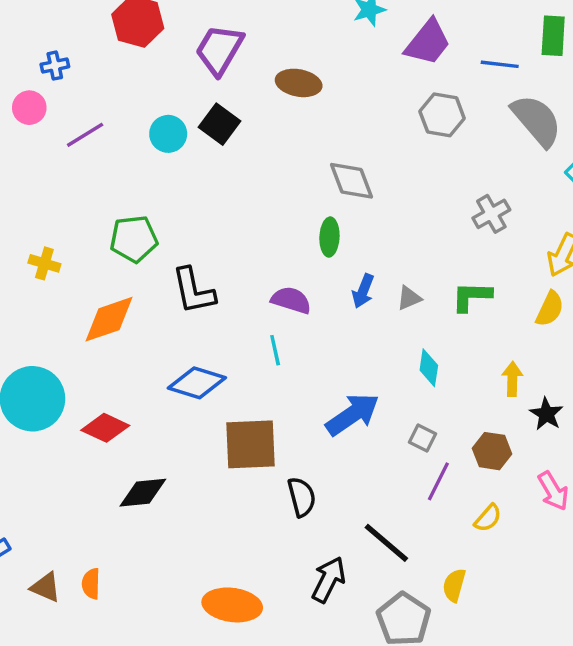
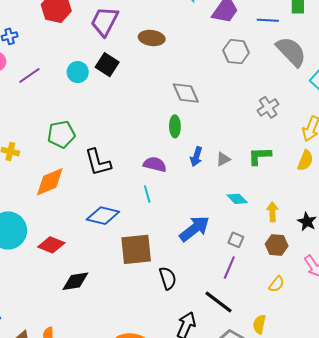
cyan diamond: (429, 368) -> (237, 199), turned -50
yellow arrow: (512, 379) -> (272, 212), moved
purple line: (438, 481) -> (229, 268), moved

